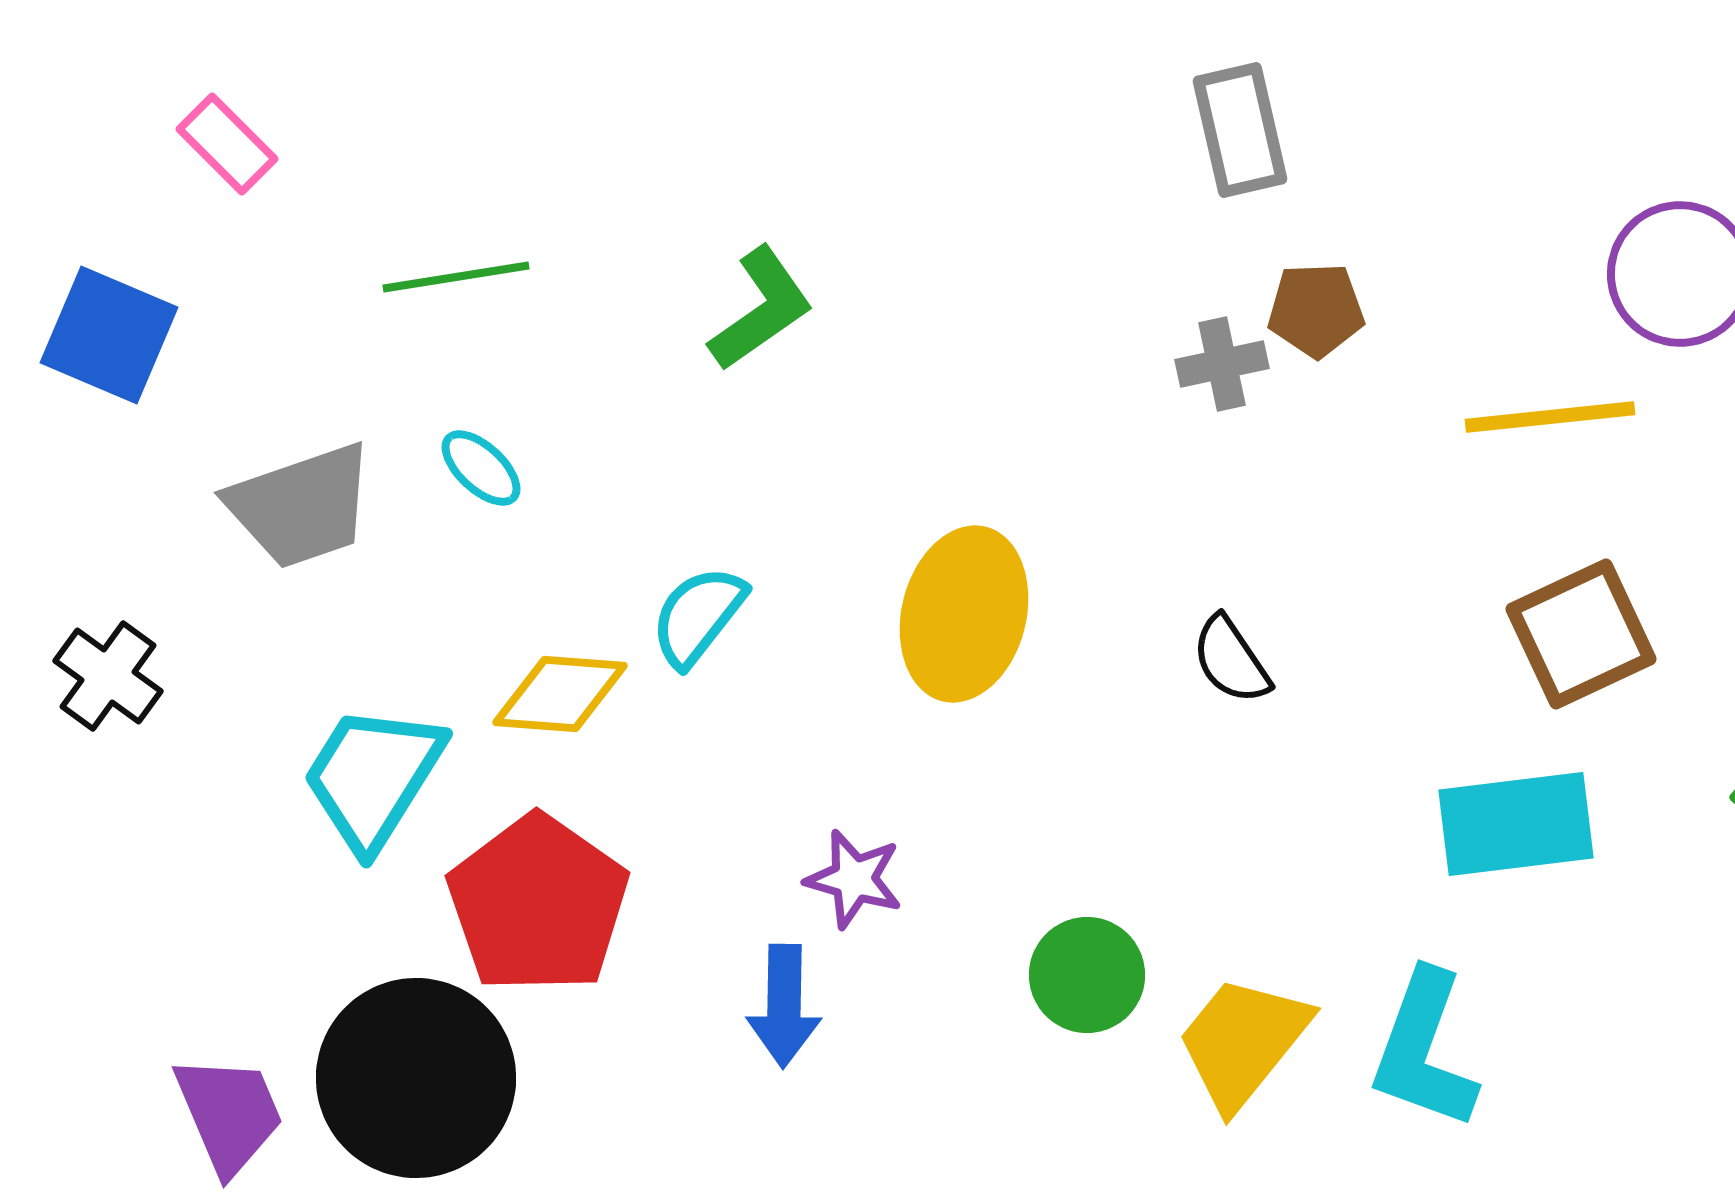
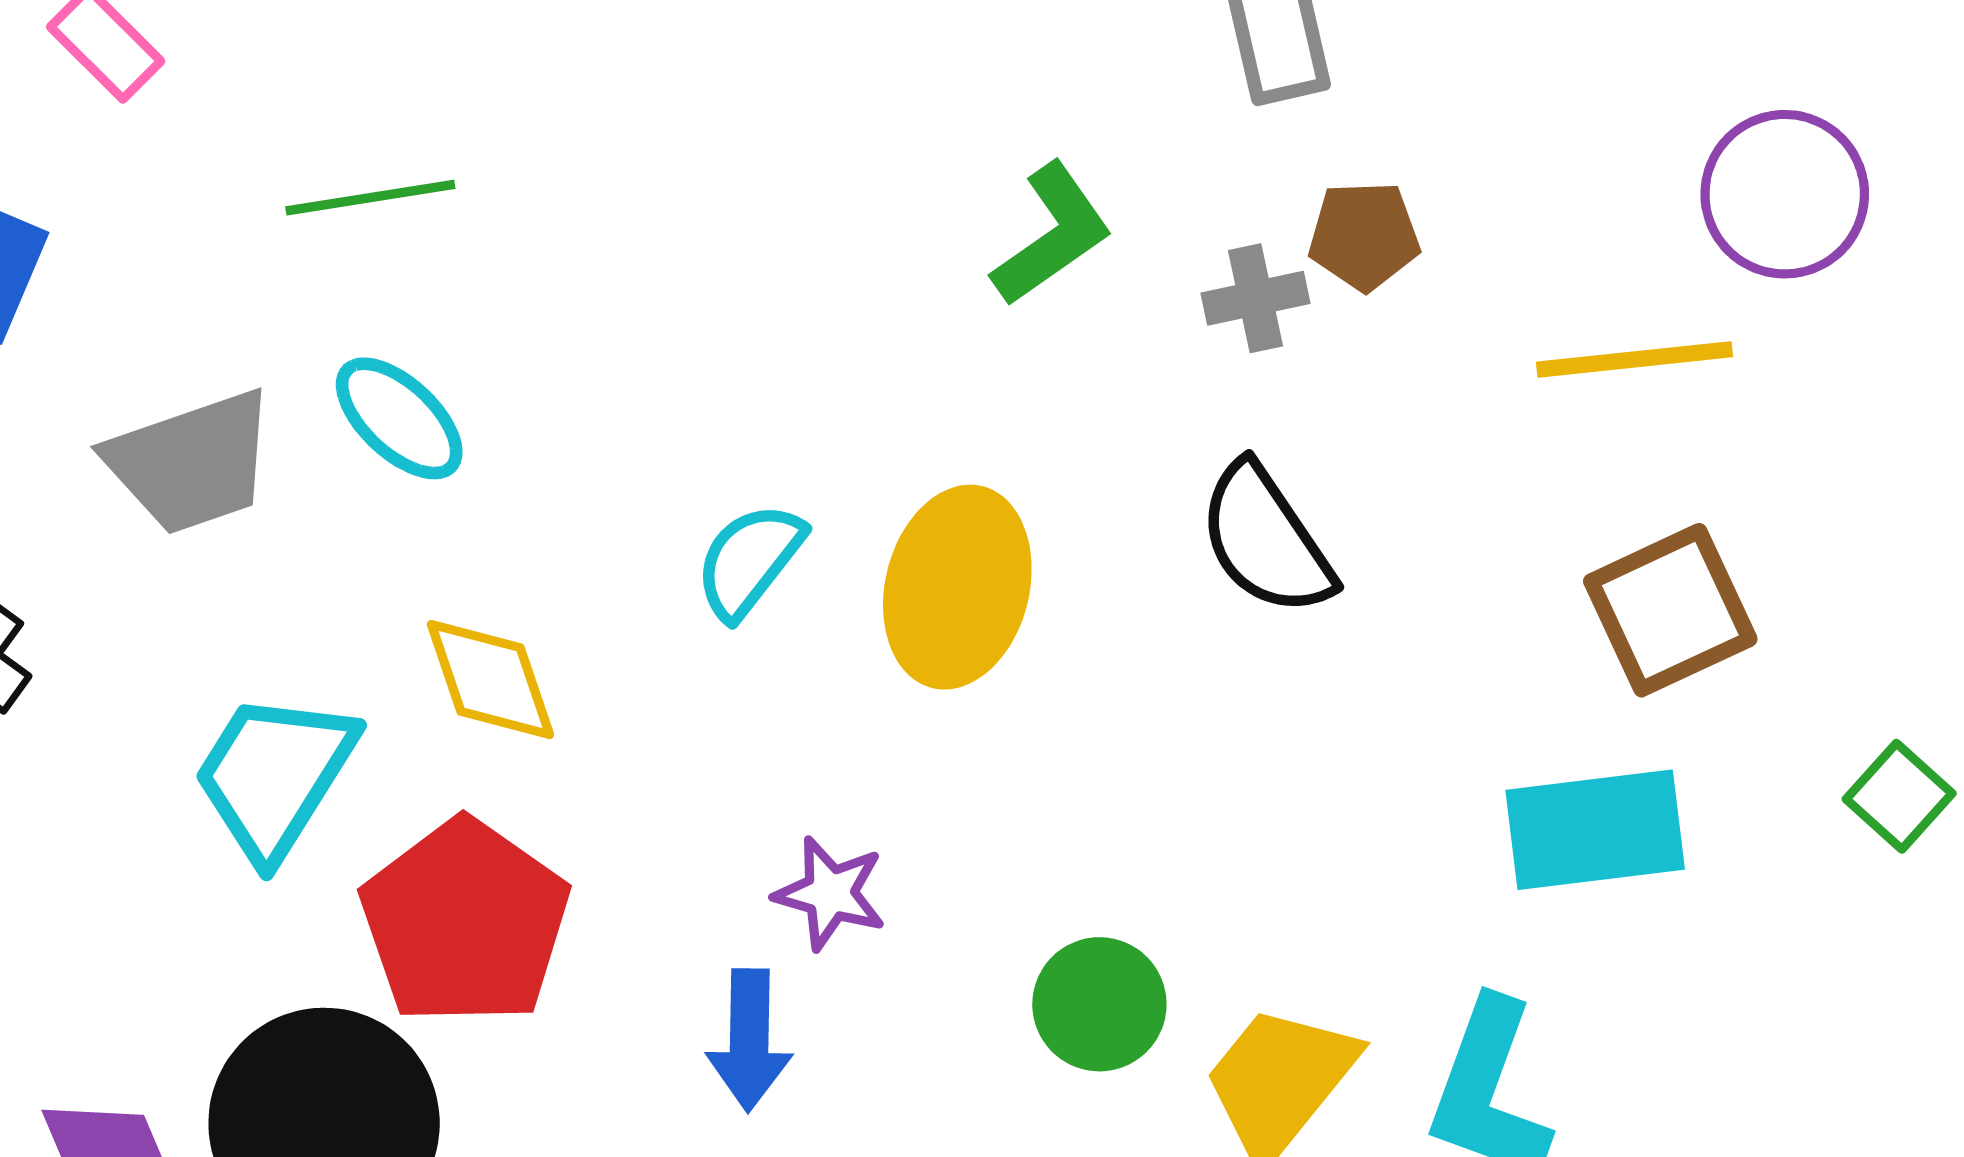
green L-shape: (761, 309) -> (1052, 235), moved
cyan ellipse: (481, 468) -> (399, 418), size x1.4
cyan semicircle: (698, 616) -> (749, 561), moved
black semicircle: (1231, 660) -> (1266, 540), moved, size x1.5
yellow diamond: (560, 694) -> (490, 680), turned 67

